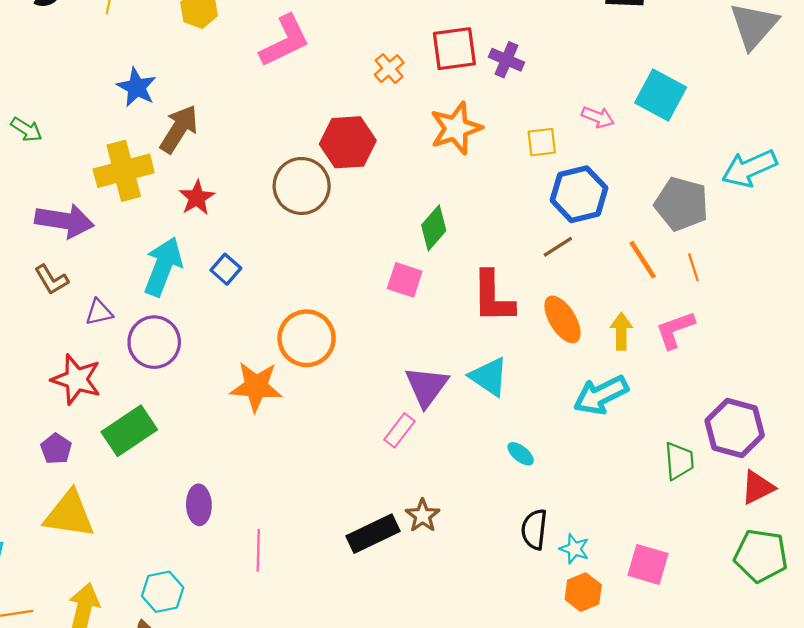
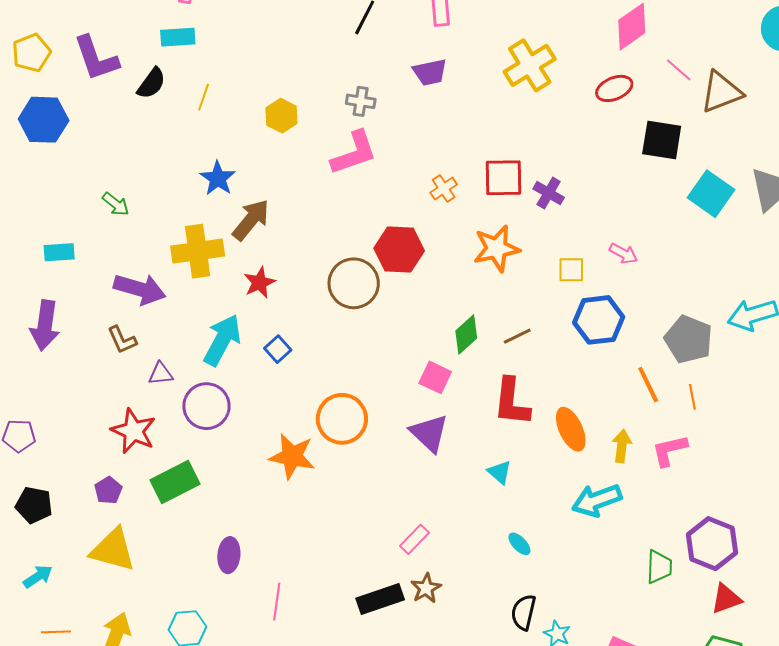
cyan square: (661, 95) -> (711, 194), moved
brown line: (558, 247) -> (517, 336), moved
cyan triangle: (489, 377) -> (500, 472), size x0.7
purple triangle: (427, 386) -> (429, 433), moved, turned -30
pink rectangle: (399, 430) -> (414, 539), moved

